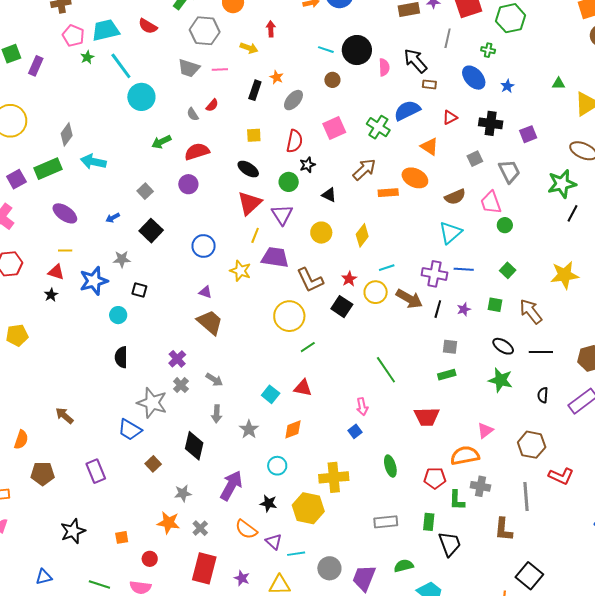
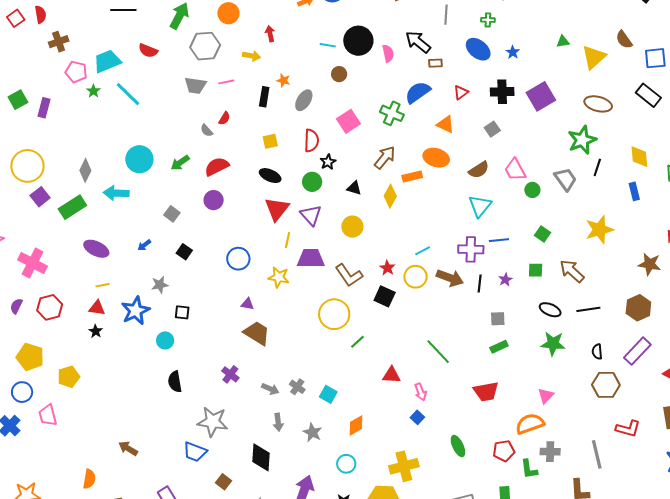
cyan circle: (141, 97) -> (139, 159), moved
purple square: (528, 134) -> (541, 96), size x1.6
gray trapezoid: (509, 171) -> (565, 179), moved
purple square: (16, 179) -> (40, 197), moved
black square: (151, 231) -> (184, 252), size x0.7
yellow diamond: (362, 235) -> (390, 196), moved
gray cross: (181, 385) -> (297, 387), moved
red triangle: (303, 388) -> (391, 375), moved
brown hexagon: (532, 445) -> (606, 385), moved

